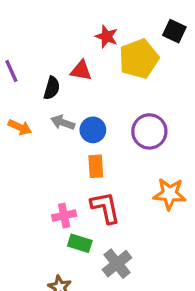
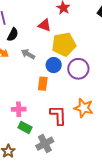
yellow pentagon: (139, 59) -> (64, 44), moved
black semicircle: (52, 88) -> (13, 35), moved
blue circle: (93, 130) -> (54, 65), moved
red L-shape: (105, 208) -> (58, 115), moved

